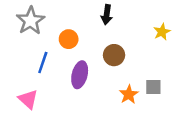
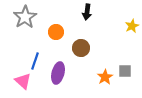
brown circle: (114, 55) -> (81, 48), moved
blue line: (43, 62) -> (35, 61), moved
purple ellipse: (80, 75) -> (58, 73), moved

